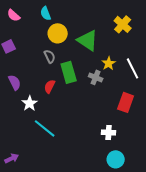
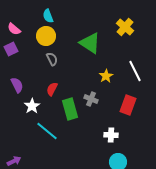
pink semicircle: (14, 15) -> (14, 29), moved
yellow circle: (58, 33) -> (46, 36), moved
yellow star: (109, 63) -> (106, 76), moved
green rectangle: (69, 72) -> (70, 109), moved
gray cross: (96, 77) -> (91, 99), moved

